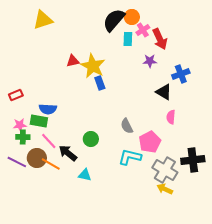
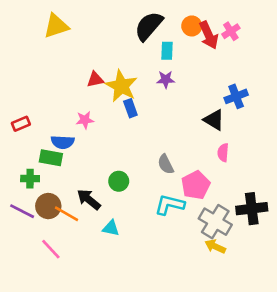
orange circle: (132, 17) -> (192, 26), moved
pink cross: (143, 30) -> (231, 31), moved
red arrow: (160, 39) -> (209, 35), moved
purple star: (150, 61) -> (166, 79), moved
pink star: (20, 125) -> (85, 120), moved
pink line: (49, 141) -> (51, 249), moved

